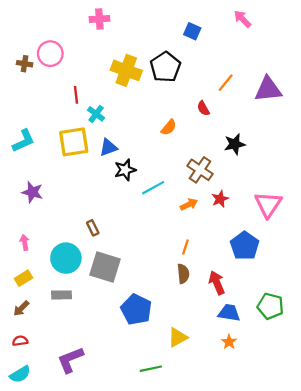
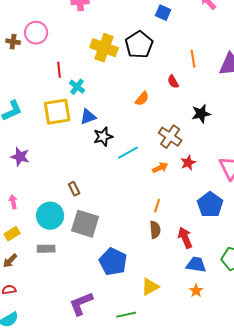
orange line: (226, 83) -> (193, 59), turned -48
purple L-shape: (70, 360) -> (81, 304), moved

